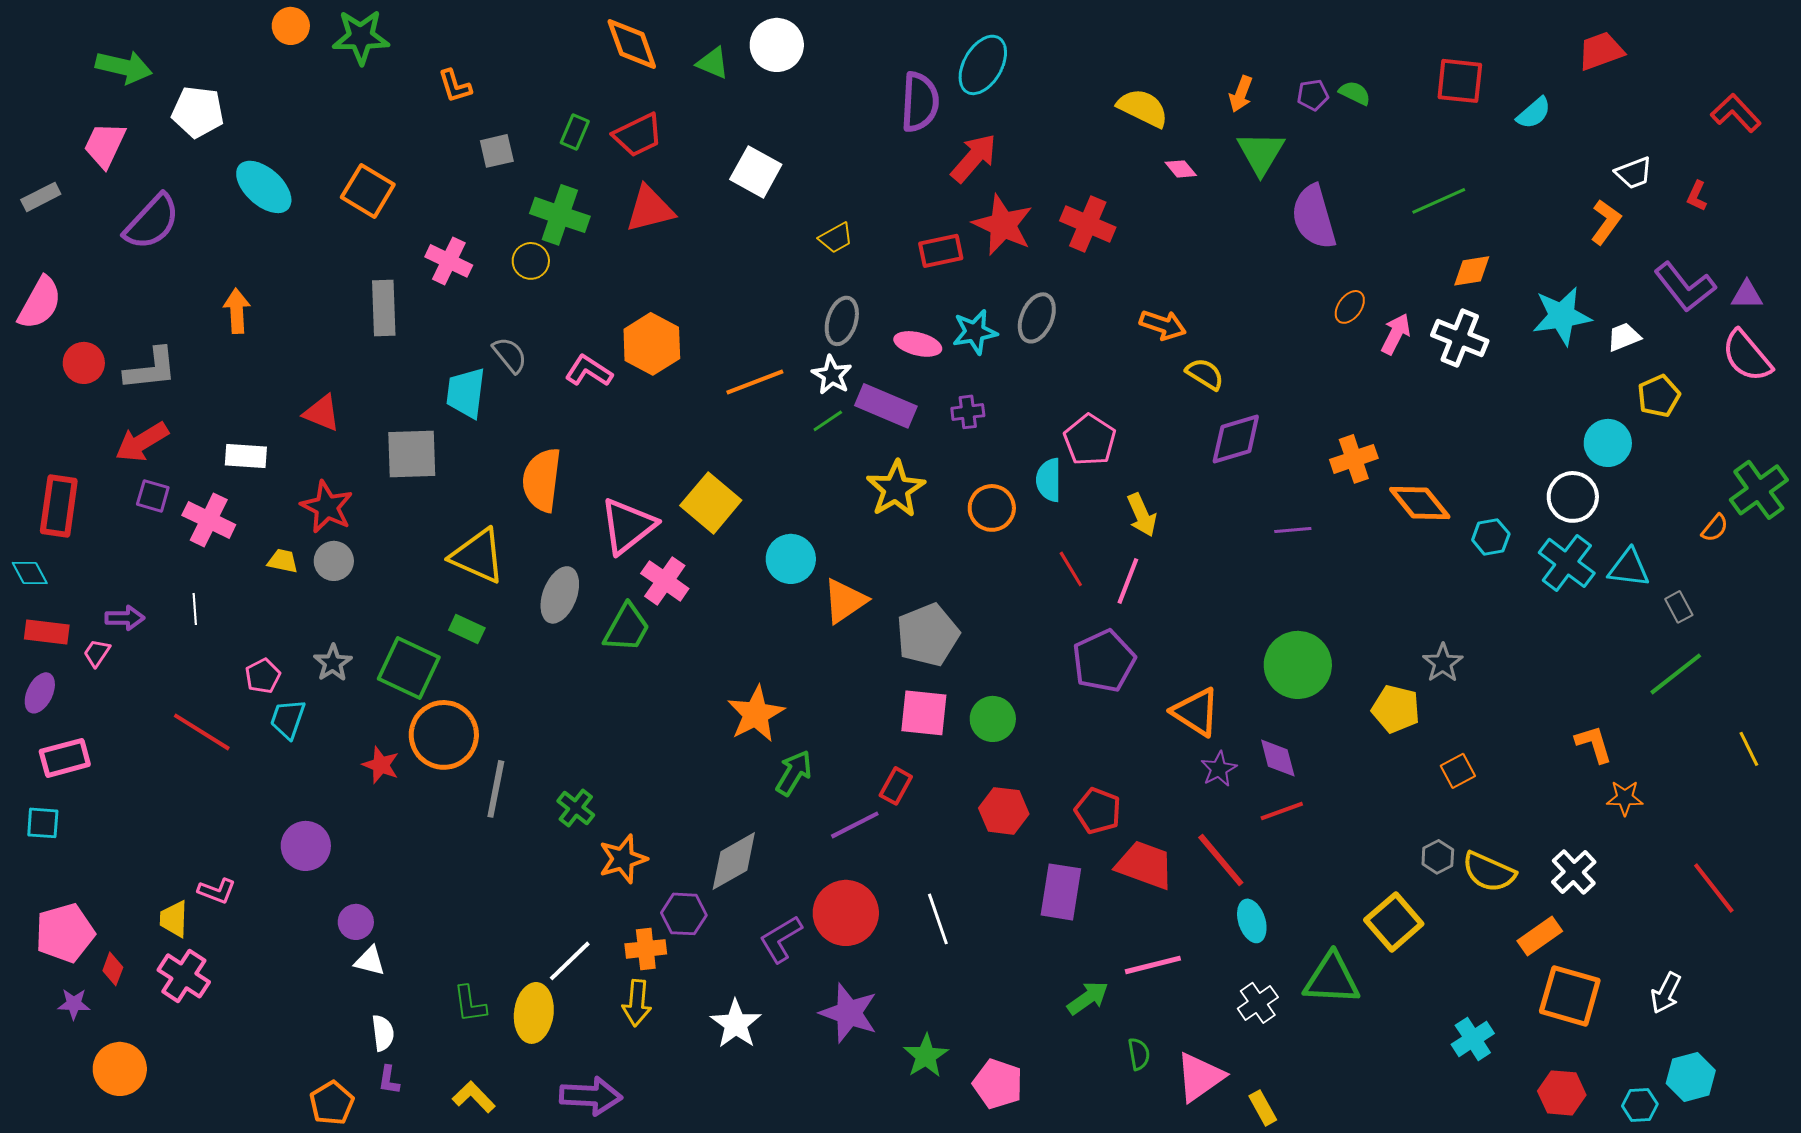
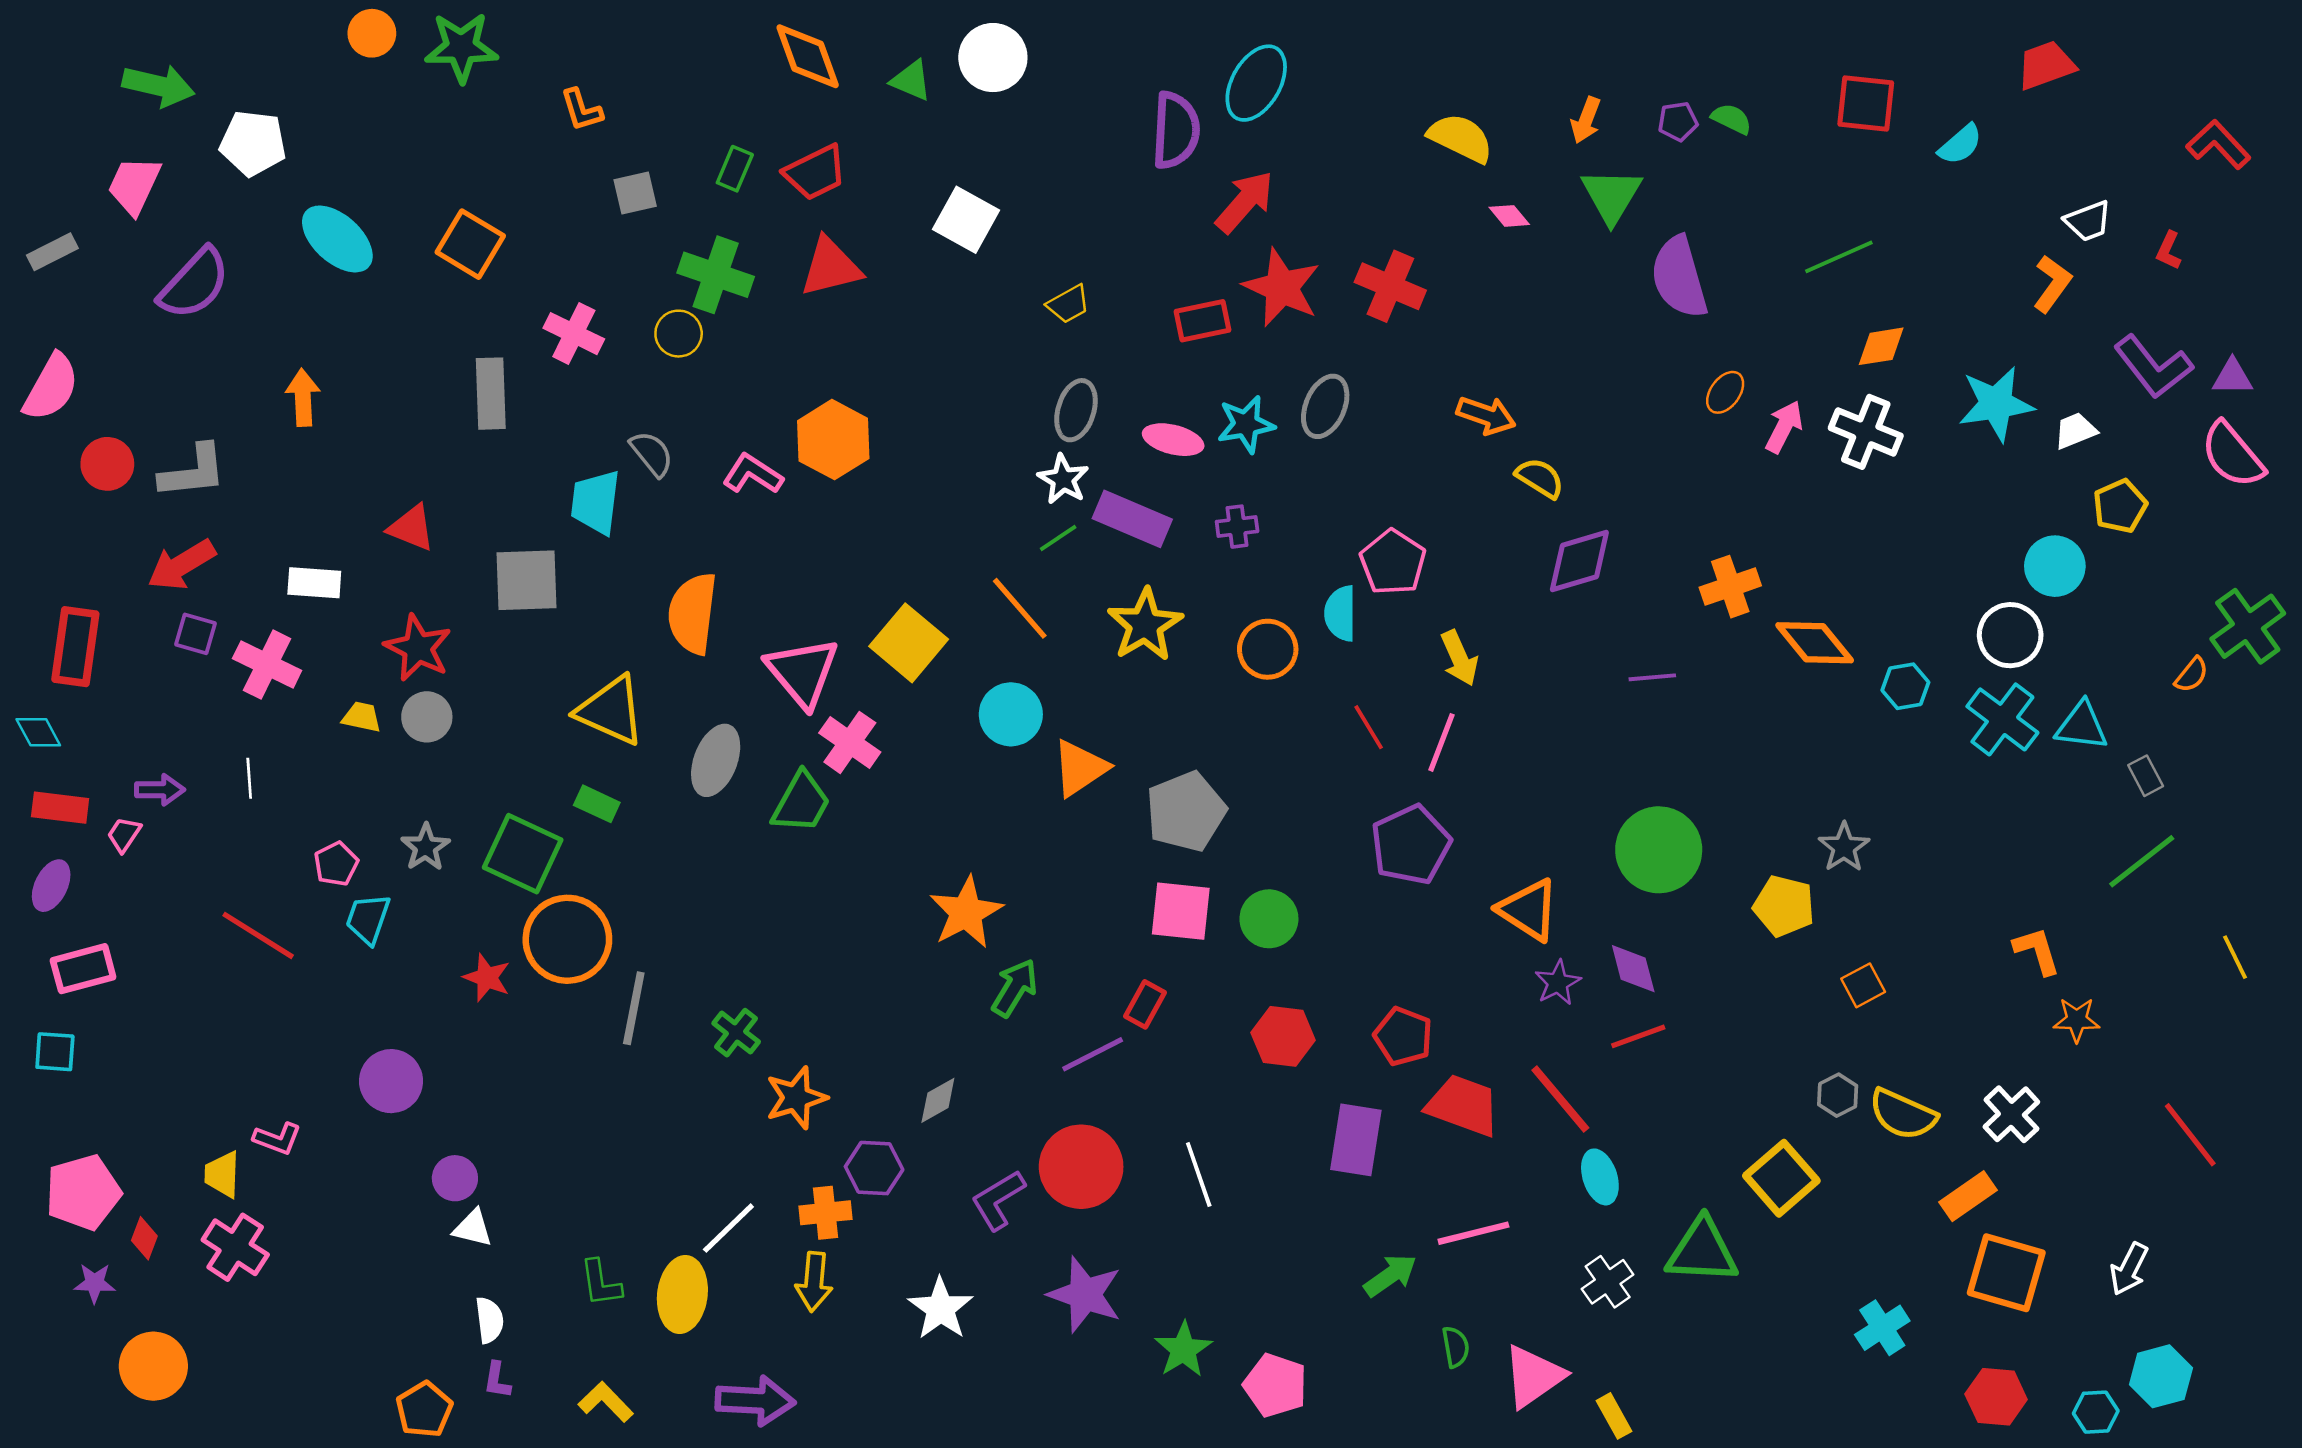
orange line: (755, 382) -> (1020, 608), moved, turned 70
pink triangle: (628, 526) -> (803, 672), turned -32
gray diamond: (734, 861) -> (938, 1100), size x0.6

